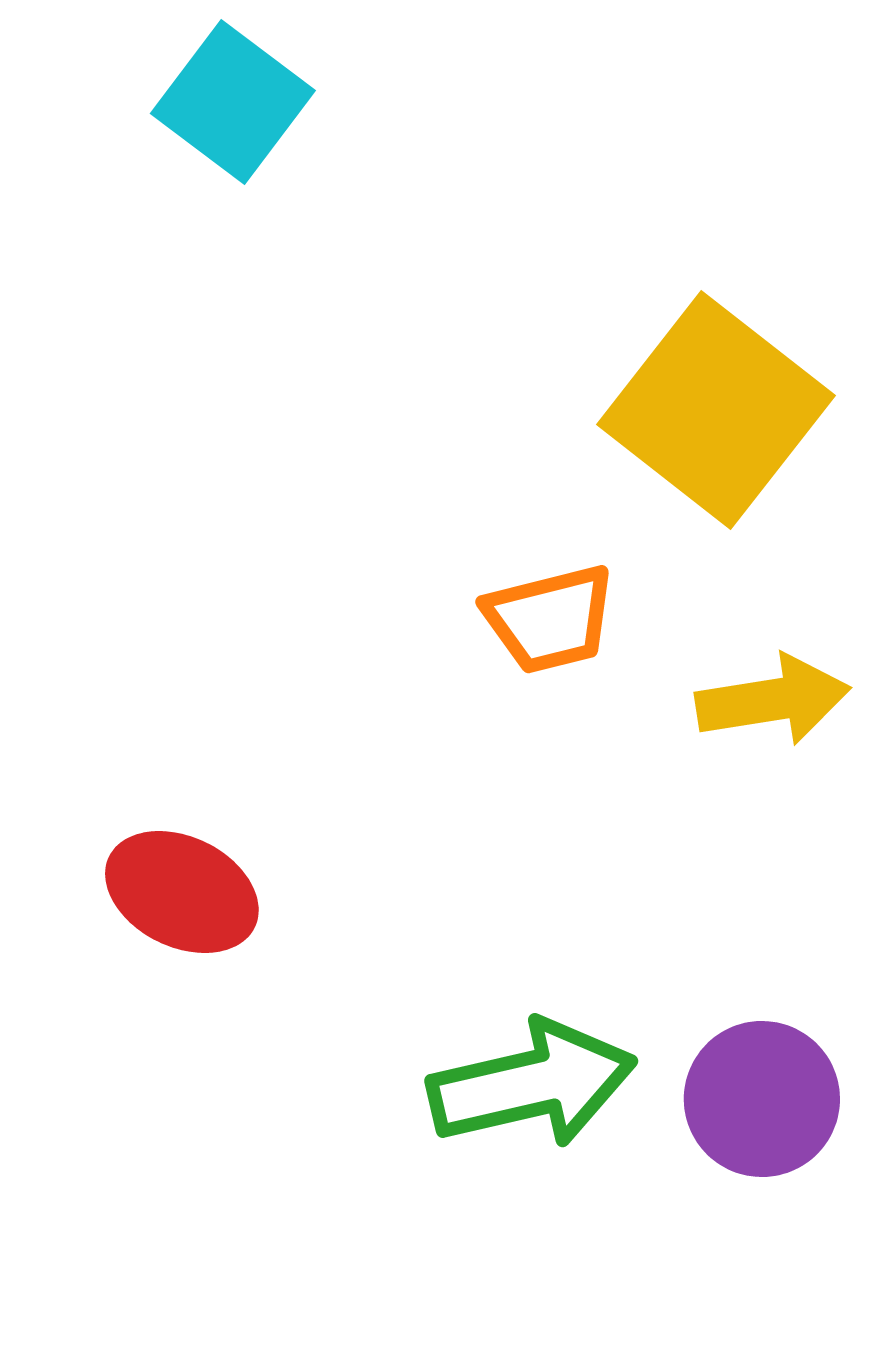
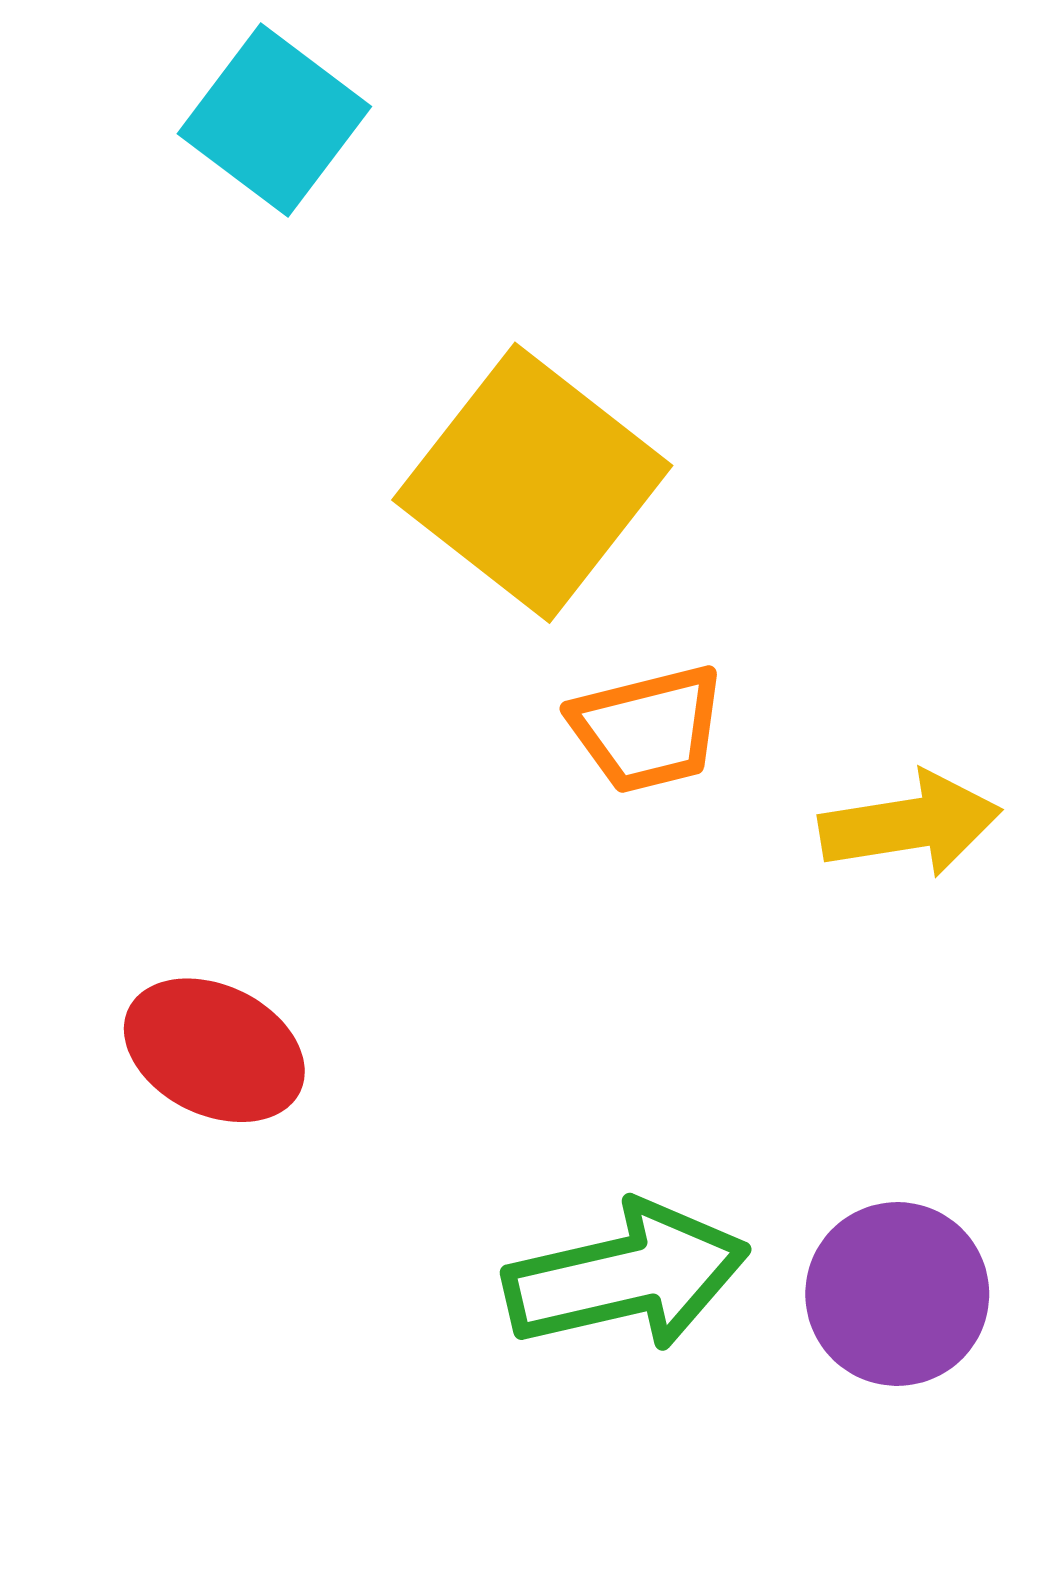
yellow square: (716, 410) -> (532, 483), moved

